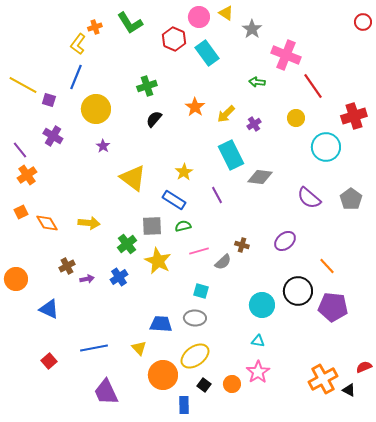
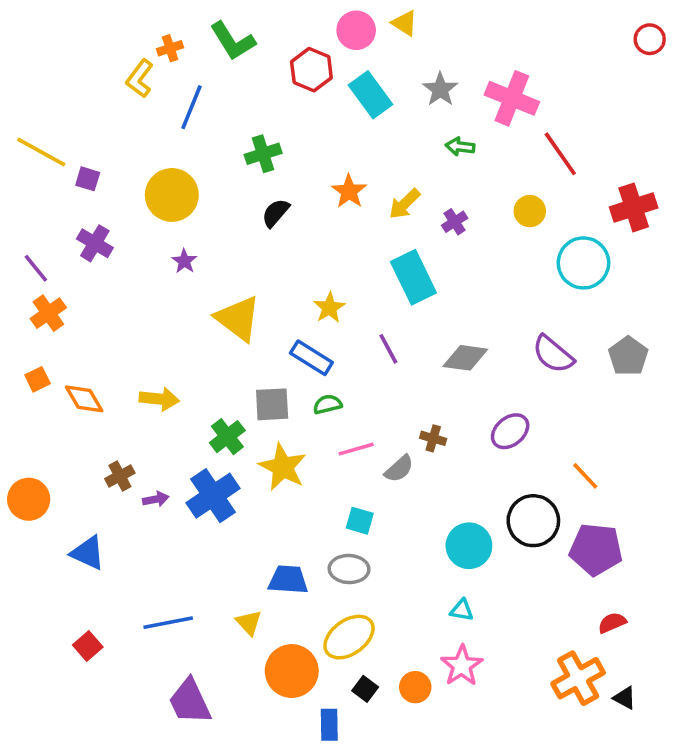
gray star: (252, 29) -> (440, 89), moved
blue line: (76, 77) -> (192, 107), moved
gray diamond: (260, 177) -> (465, 358), moved
blue cross: (119, 277) -> (213, 496), size x1.6
red semicircle: (364, 367) -> (612, 623), moved

